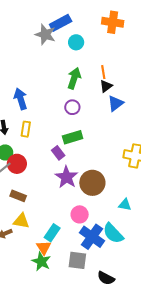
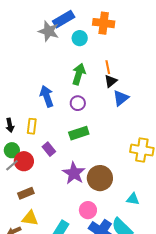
orange cross: (113, 22) -> (104, 23), moved
blue arrow: (21, 99) -> (47, 96), moved
purple rectangle: (58, 153) -> (49, 149), moved
brown rectangle: (18, 196) -> (26, 193), turned -42

